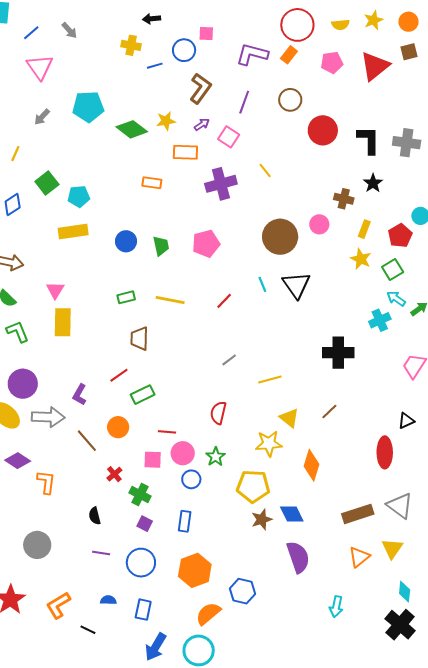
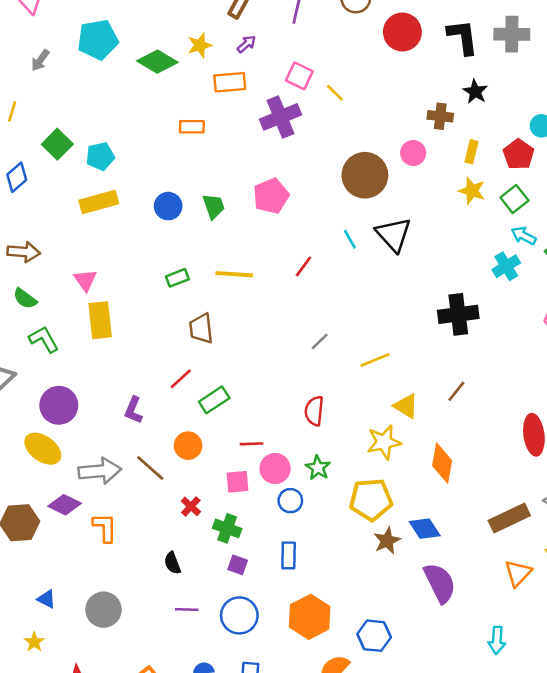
pink square: (229, 137) -> (299, 76), moved
gray arrow: (48, 417) -> (100, 471), moved

